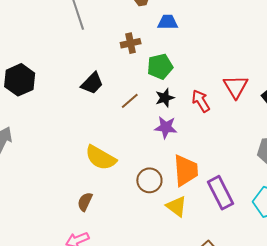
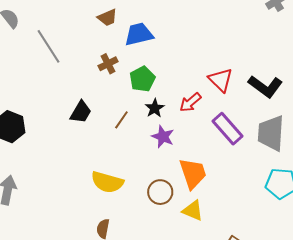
blue trapezoid: (168, 22) -> (139, 34), size x1.4
red arrow: (201, 101) -> (190, 102), turned -85
purple star: (166, 127) -> (163, 137), turned 30
purple rectangle: (220, 193) -> (227, 129), moved

